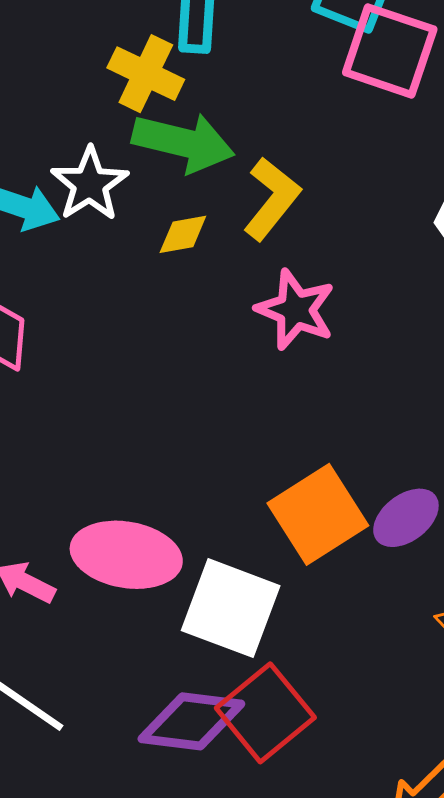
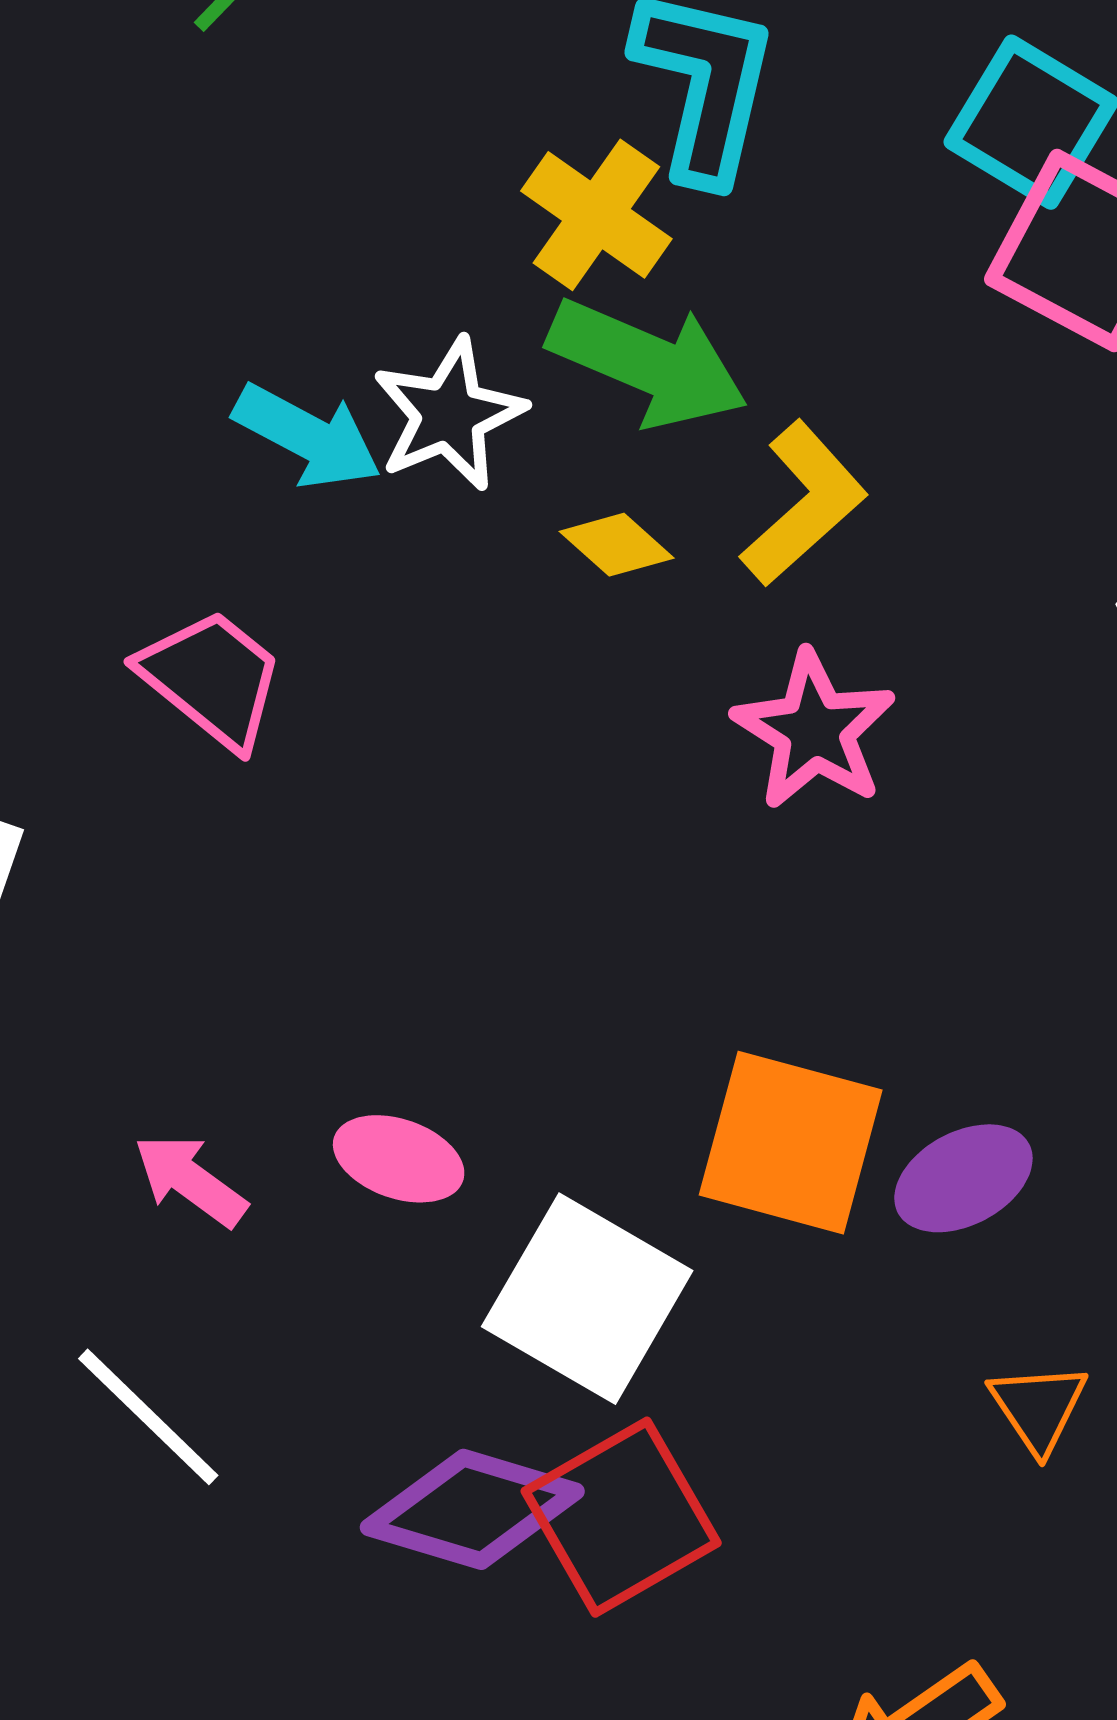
yellow diamond: (183, 234) -> (617, 545), turned 42
orange square: (318, 514) -> (791, 1143), turned 38
pink ellipse: (126, 555) -> (399, 1159), size x0.6

